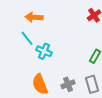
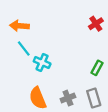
orange arrow: (34, 17) -> (19, 26), moved

